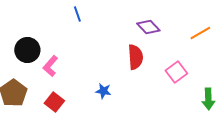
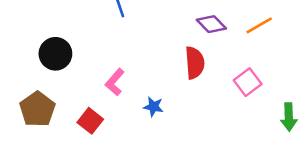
orange line: (200, 33) -> (259, 25), moved
pink L-shape: (50, 66) -> (115, 82), moved

